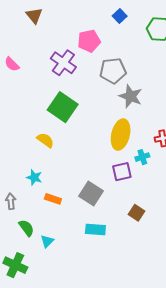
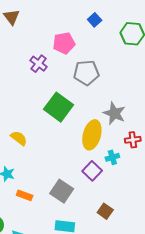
purple cross: (63, 63) -> (39, 64), size x0.7
gray star: (131, 96) -> (114, 113), moved
green square: (63, 107) -> (59, 107), moved
purple square: (122, 172) -> (92, 171), turned -36

